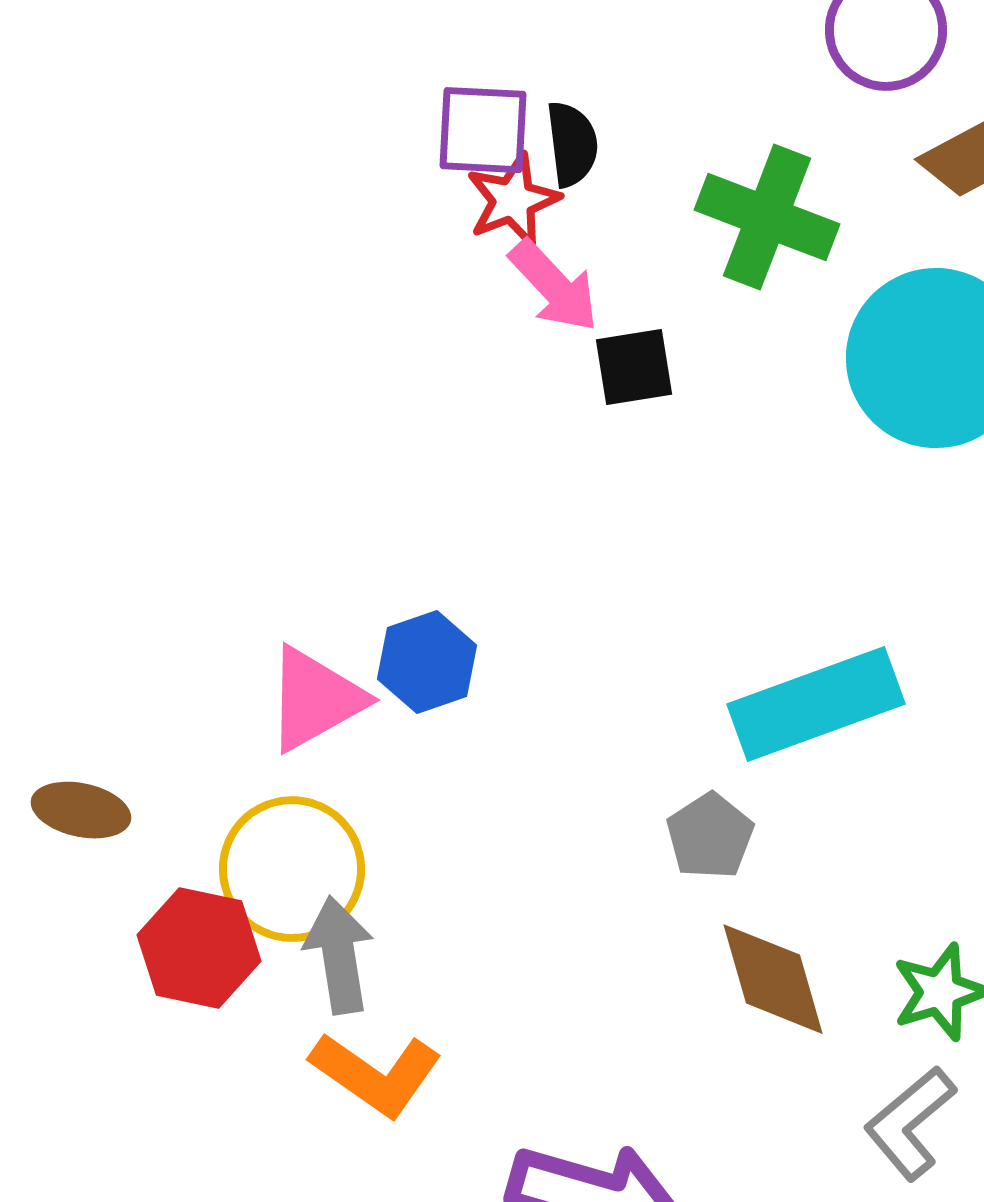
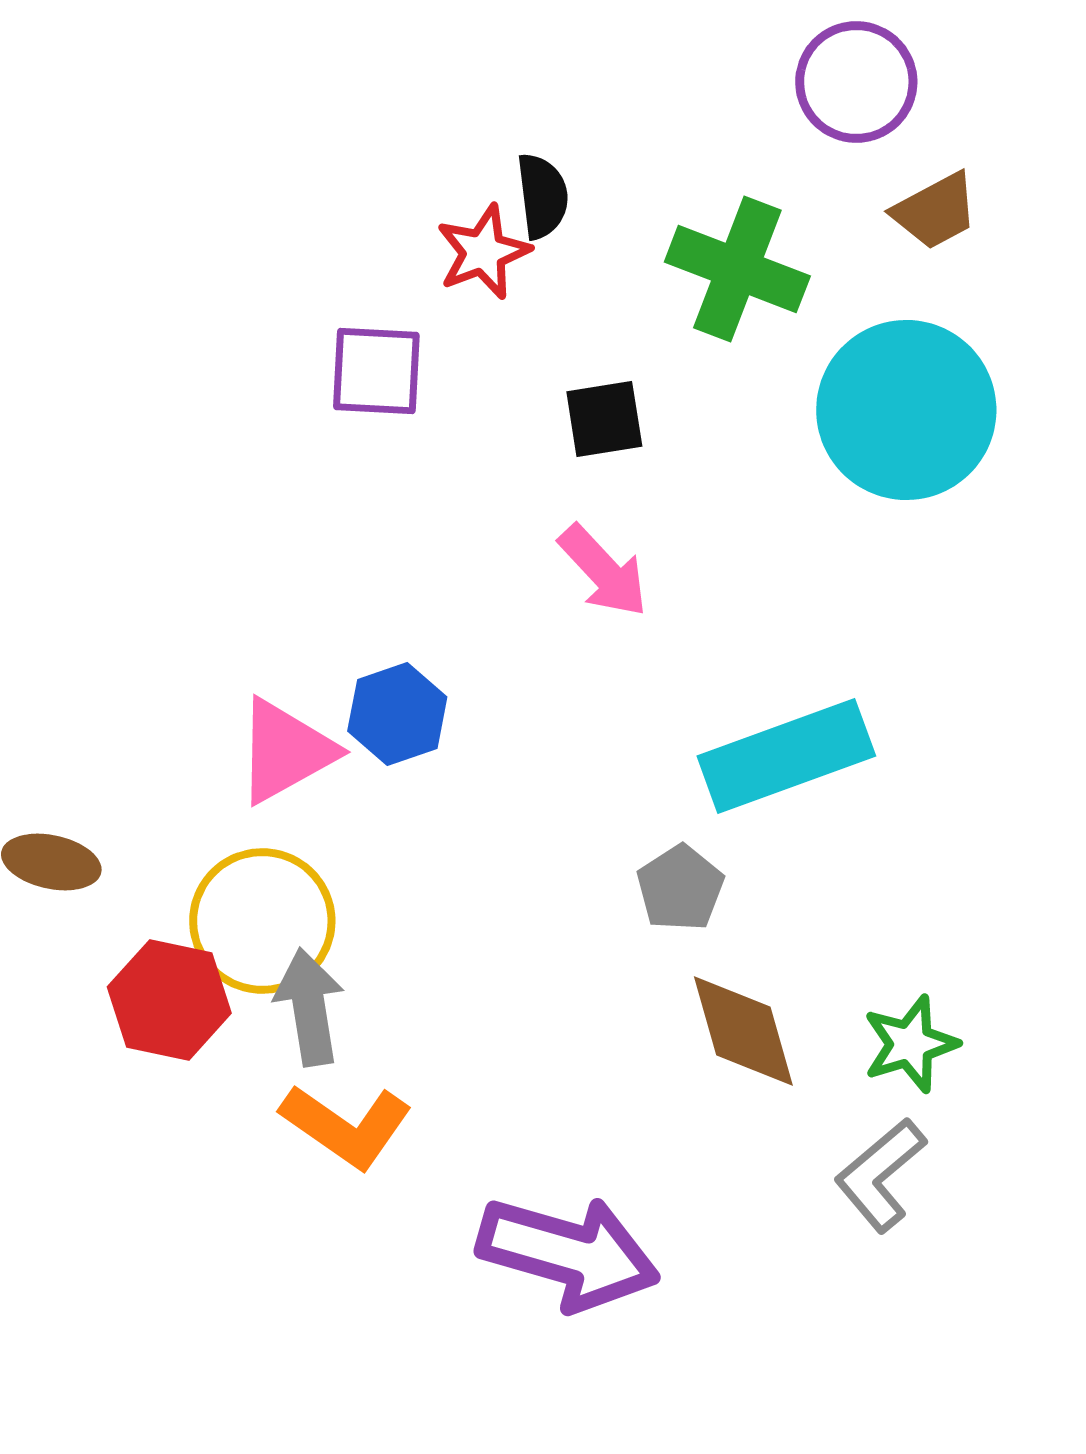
purple square: (483, 130) -> (376, 371), moved
pink arrow: (554, 286) -> (603, 571), moved

